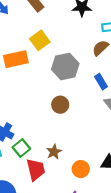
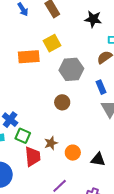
green square: (21, 148) -> (23, 136), turned -35
orange circle: (81, 169) -> (73, 153), moved

